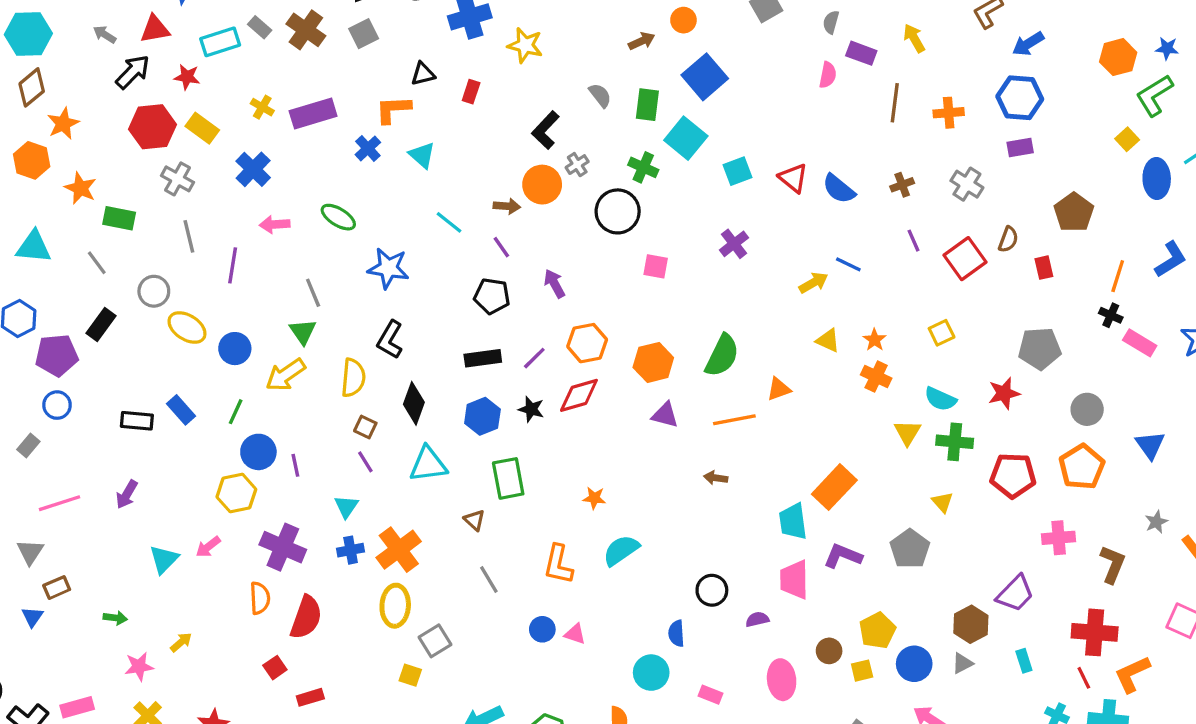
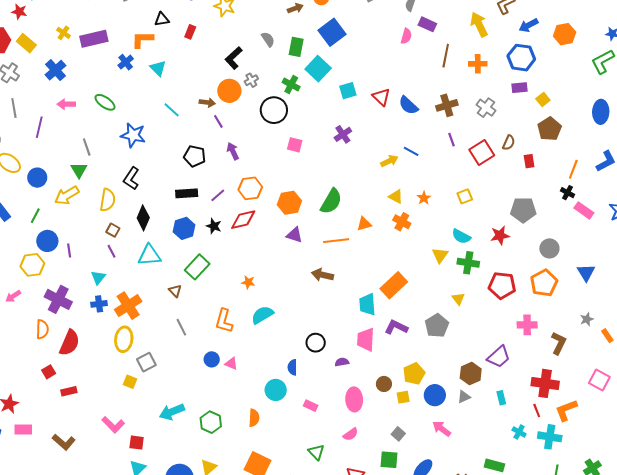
yellow arrow: (914, 38) -> (479, 24), moved, size x1.4
orange hexagon: (1118, 57) -> (565, 34), moved
yellow square: (1127, 139) -> (543, 100), moved
brown cross: (902, 185) -> (447, 105), size x1.5
purple line: (501, 247) -> (218, 121), moved
orange cross: (876, 376) -> (402, 222), moved
green rectangle: (508, 478) -> (197, 267), turned 50
brown arrow: (716, 478) -> (322, 275), size x1.5

